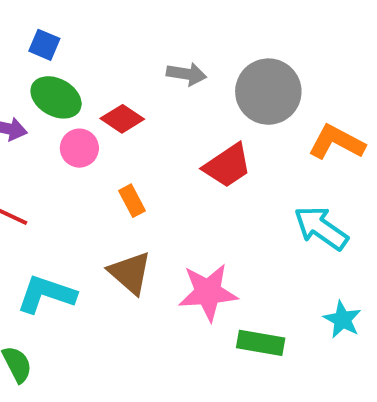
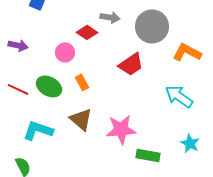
green ellipse: (56, 97) -> (49, 86), moved
red diamond: (122, 119) -> (87, 32), moved
pink circle: (79, 148) -> (65, 52), moved

